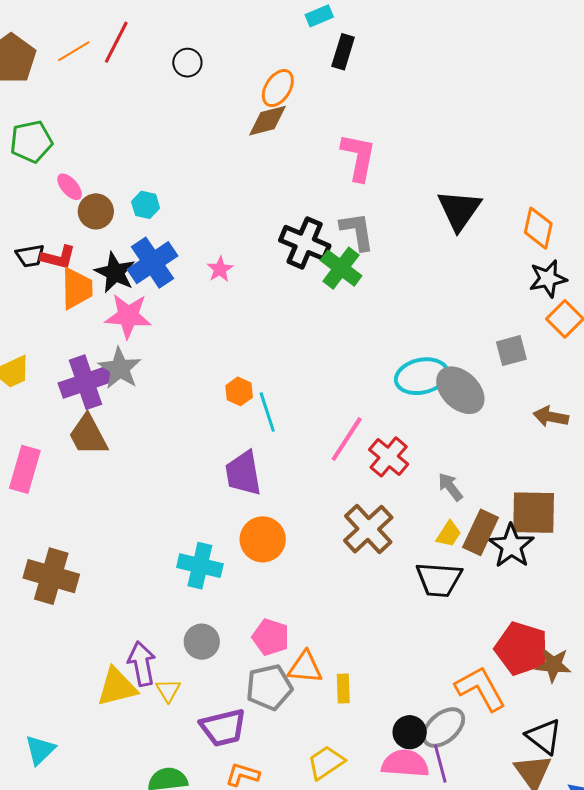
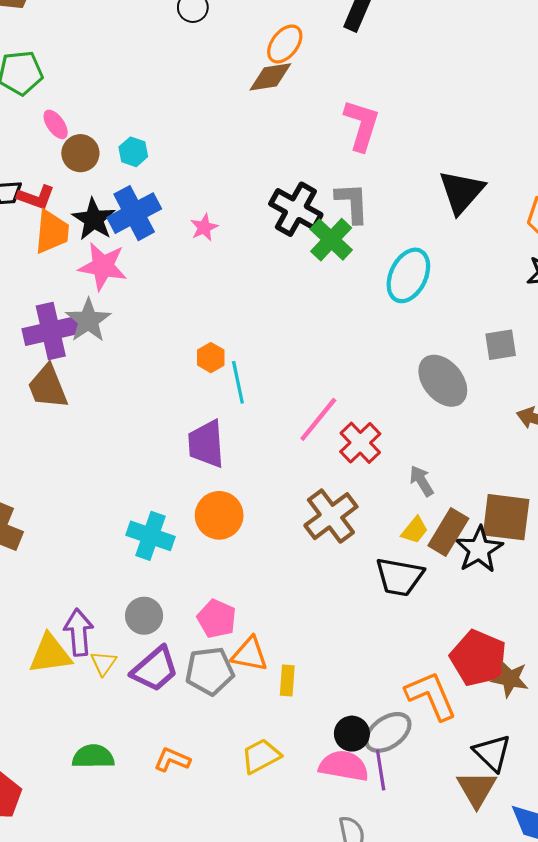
cyan ellipse: (422, 376) -> (408, 275), moved, turned -57
purple trapezoid: (223, 728) -> (155, 669), moved, turned -33

